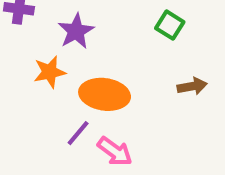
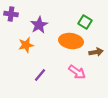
orange ellipse: (105, 94) -> (71, 41), moved
pink arrow: (115, 151) -> (77, 72), moved

